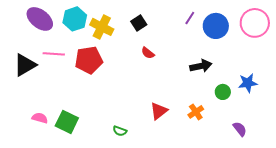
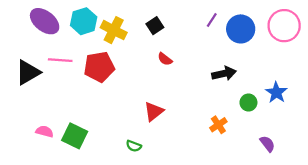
blue star: (248, 83) -> (276, 92), turned -30
red triangle: (159, 111) -> (154, 111), moved

